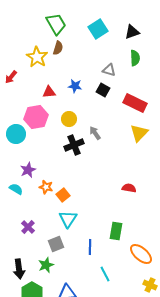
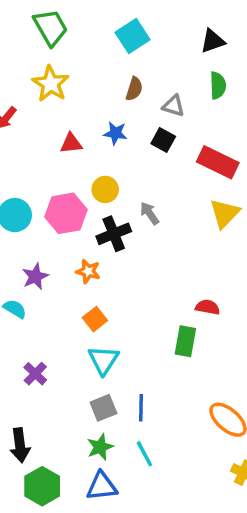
green trapezoid: (56, 24) -> (51, 27), moved
cyan square: (98, 29) -> (132, 36), moved
brown semicircle: (58, 48) -> (134, 89), moved
pink hexagon: (36, 117) -> (66, 213), moved
orange star: (46, 187) -> (88, 271), moved
green rectangle: (116, 231) -> (185, 341), moved
gray square: (56, 244) -> (103, 408), moved
green star: (46, 265) -> (100, 447), moved
cyan line: (105, 274) -> (144, 454), moved

